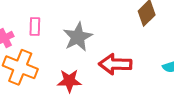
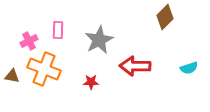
red star: (69, 81) -> (91, 82), size x0.7

